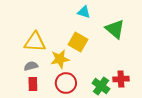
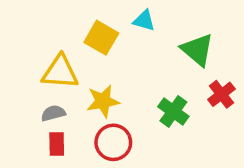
yellow square: (78, 42) -> (101, 38), moved
red cross: (121, 79) -> (221, 94), moved, turned -35
green cross: (101, 86) -> (173, 111), moved

